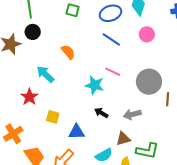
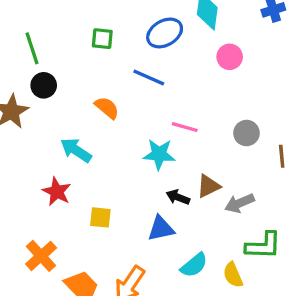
blue line: (111, 39) -> (149, 77), moved
gray circle: (149, 82) -> (246, 133), size x0.6
gray arrow: (132, 114) -> (240, 203), moved
blue triangle: (77, 132) -> (161, 228), moved
brown triangle: (123, 139) -> (208, 186), moved

